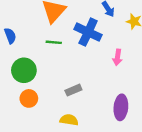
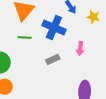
gray rectangle: (73, 90) -> (53, 59), moved

